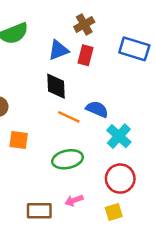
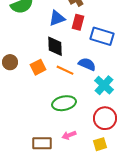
blue rectangle: (134, 49) -> (102, 36), moved
orange square: (19, 140) -> (38, 67), moved, turned -35

